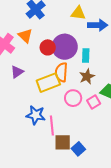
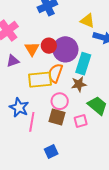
orange triangle: (25, 36) -> (32, 49), moved
cyan rectangle: (86, 56) -> (83, 64), size x1.5
pink square: (94, 102) -> (81, 121), moved
brown square: (63, 142) -> (57, 117), moved

